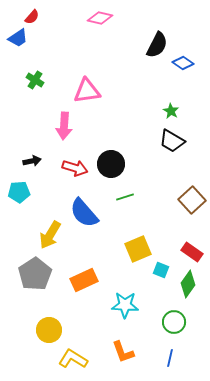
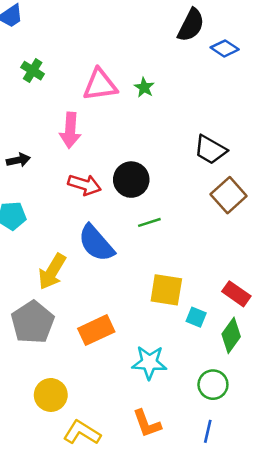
green star: (171, 111) -> (144, 87), moved
black arrow: (32, 161) -> (18, 160), moved
brown square: (192, 200) -> (229, 195), moved
yellow square: (138, 249) -> (166, 290), turned 32

